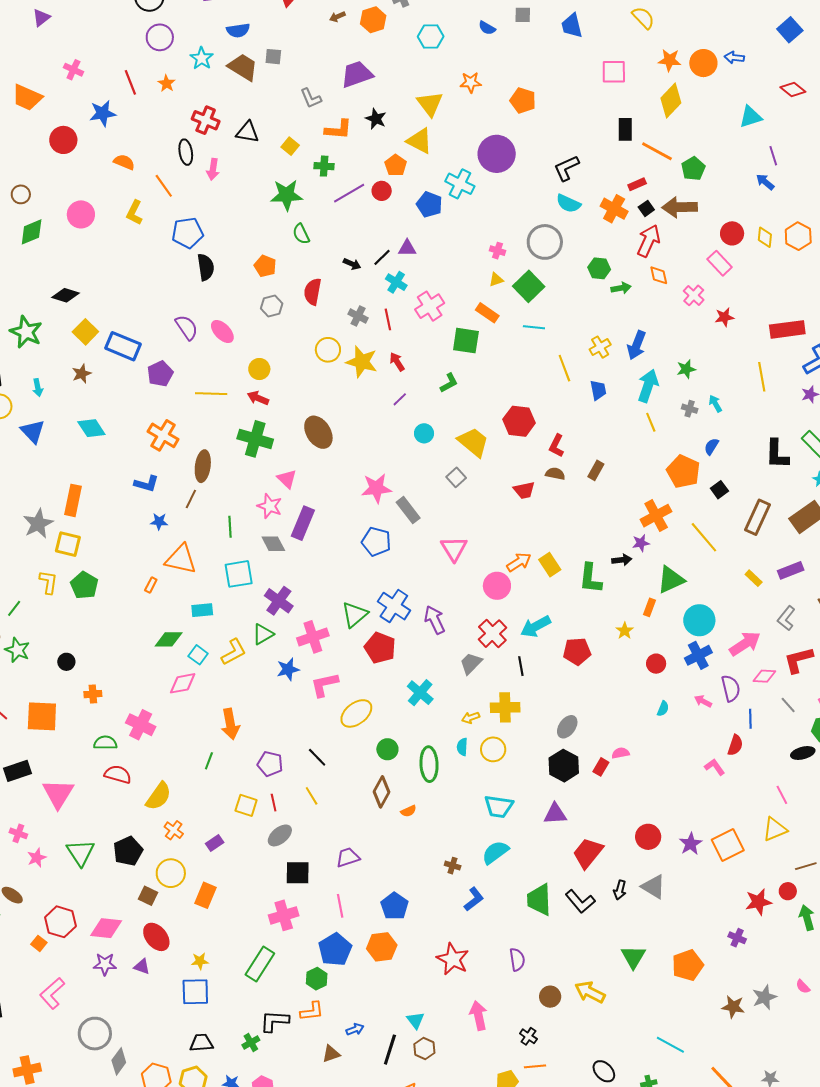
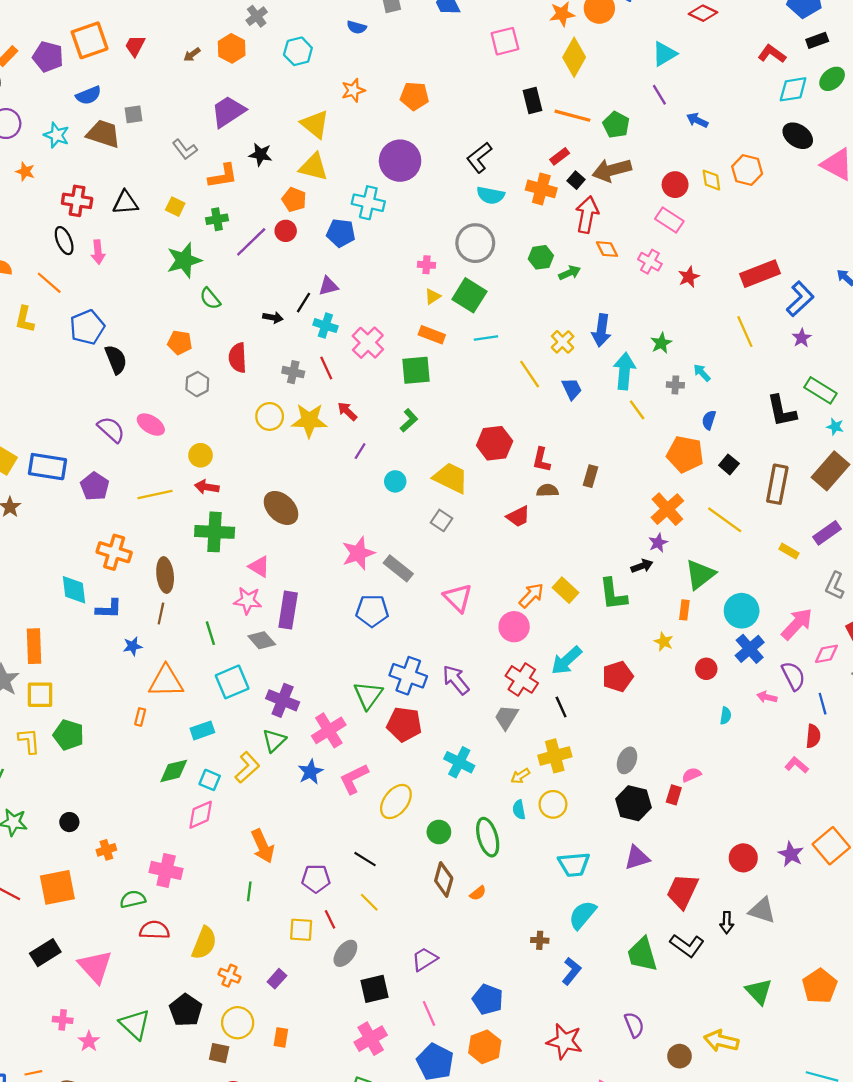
purple line: (773, 156) -> (659, 95), moved
cyan diamond: (91, 428) -> (74, 590), moved, turned 40
orange rectangle: (205, 895) -> (281, 1037), size x0.7

